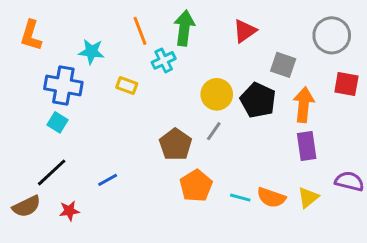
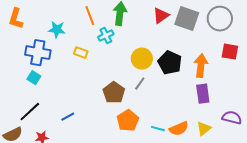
gray square: (283, 65) -> (187, 19), moved, size x1.4
orange semicircle: (271, 198) -> (179, 129), turned -42

